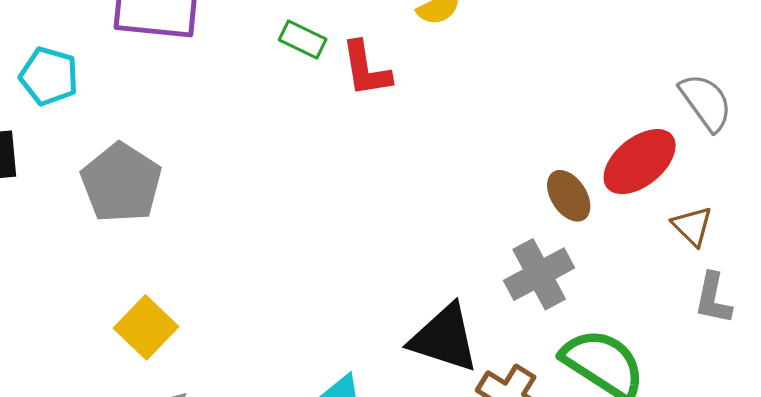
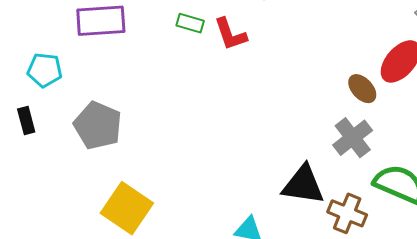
yellow square: (146, 327) -> (127, 208), size x1.4

